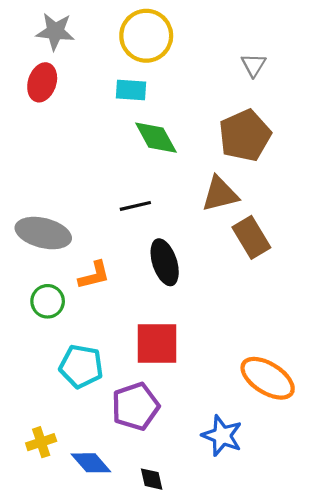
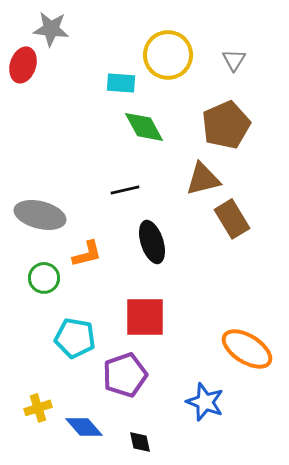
yellow circle: (146, 36) -> (168, 55), moved
red ellipse: (42, 82) -> (23, 65), moved

